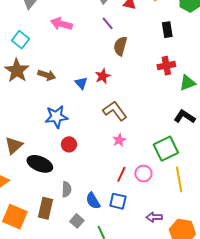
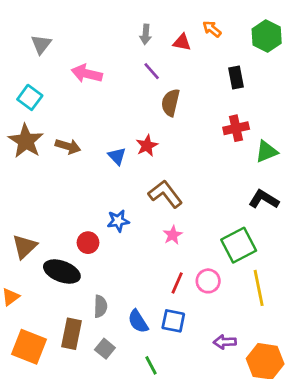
blue star: (56, 117) -> (118, 221), moved, size x0.7
red circle: (69, 144) -> (88, 243), moved
gray square: (77, 221) -> (105, 349), moved

